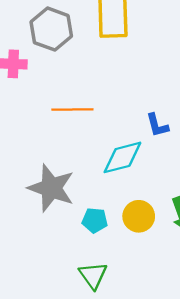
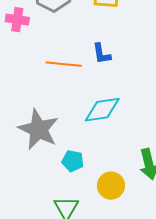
blue L-shape: (157, 125) -> (102, 54), moved
yellow circle: (139, 216) -> (111, 186), moved

